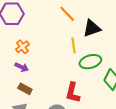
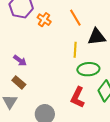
orange cross: (22, 47) -> (44, 20), moved, turned -32
red L-shape: (73, 93) -> (78, 97), moved

